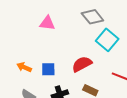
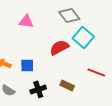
red semicircle: (82, 64) -> (59, 47), moved

